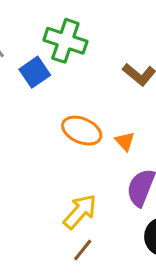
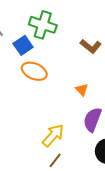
orange ellipse: (82, 131) -> (34, 71), moved

